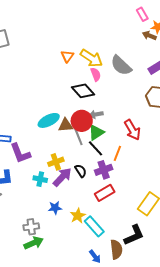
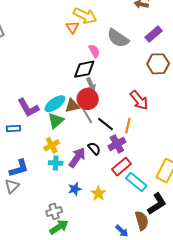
orange triangle: (67, 56) -> (72, 27), moved
yellow arrow: (91, 58) -> (85, 16), moved
black diamond: (83, 91) -> (84, 69), turned -50
gray arrow: (96, 114) -> (91, 84), moved, turned -96
green triangle: (96, 132) -> (56, 121), moved
purple L-shape: (20, 153) -> (28, 108), moved
yellow cross: (56, 162) -> (52, 145), moved
cyan rectangle: (94, 226) -> (136, 182), moved

